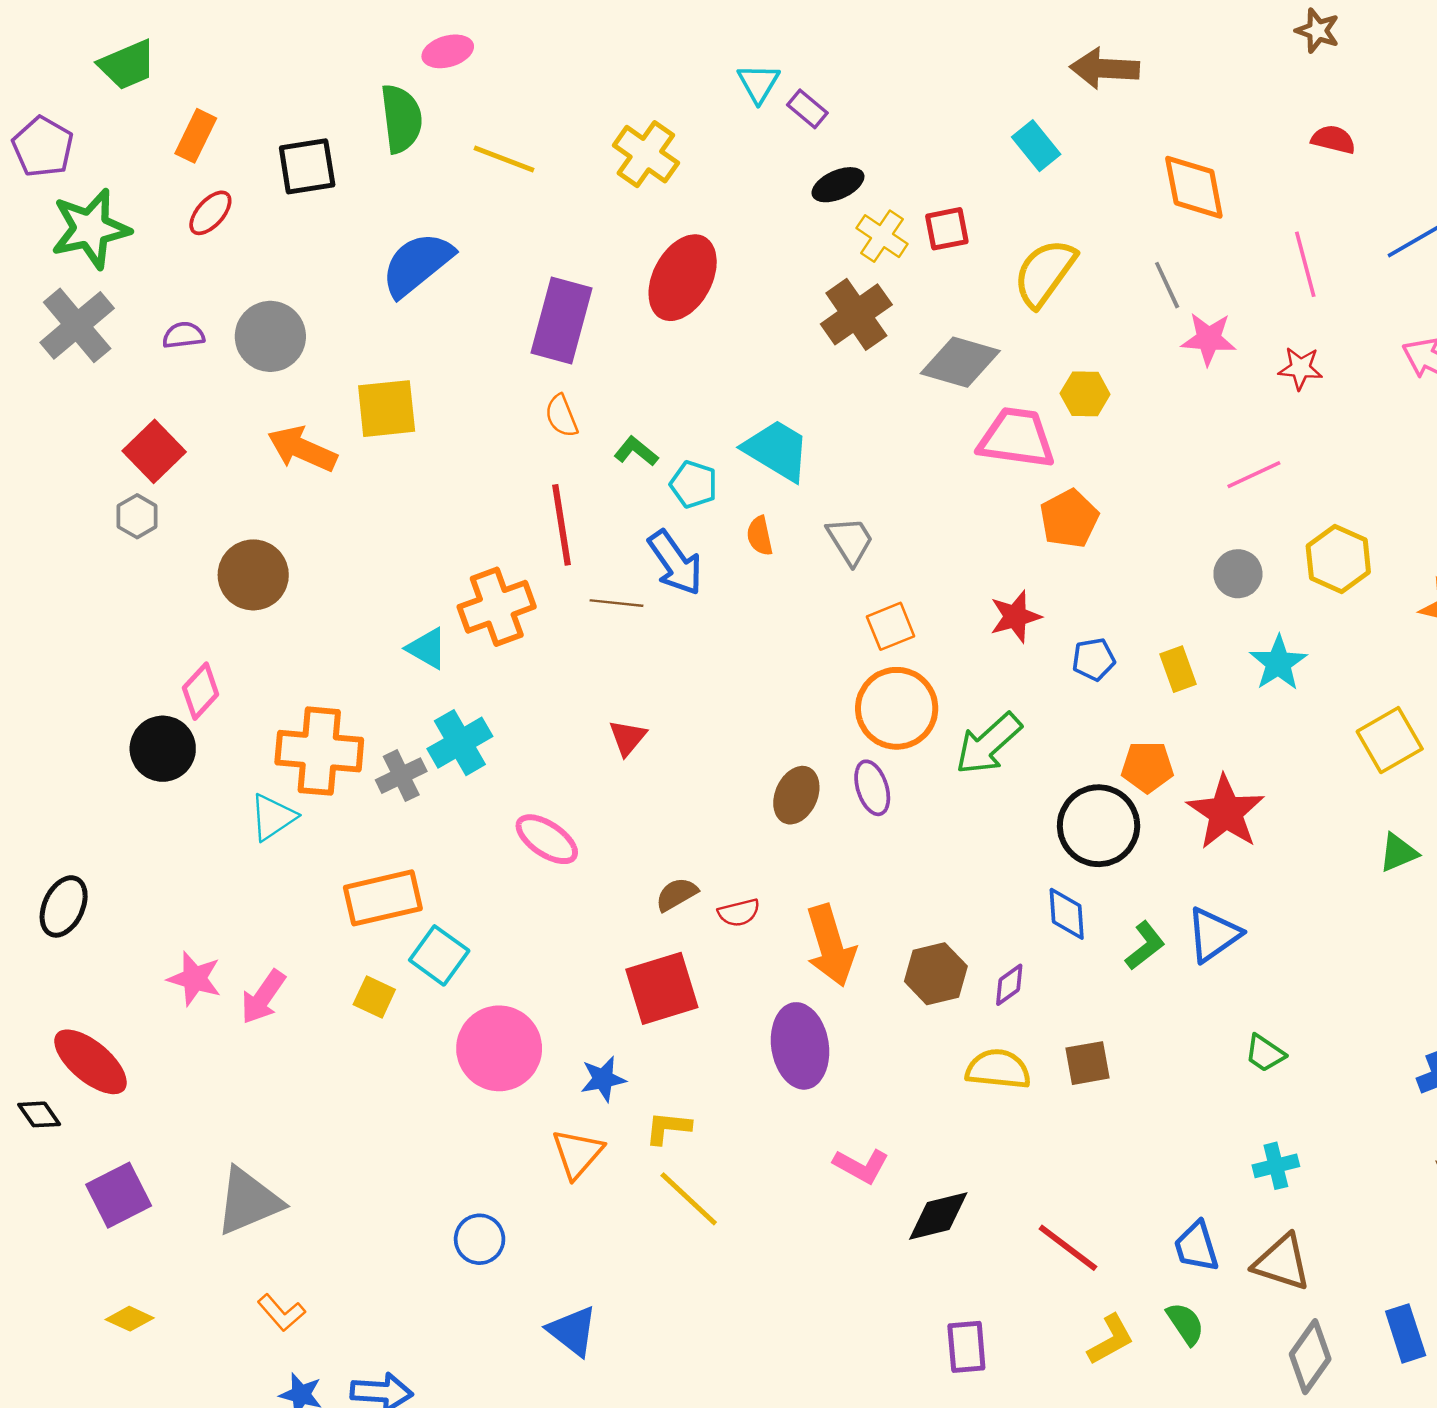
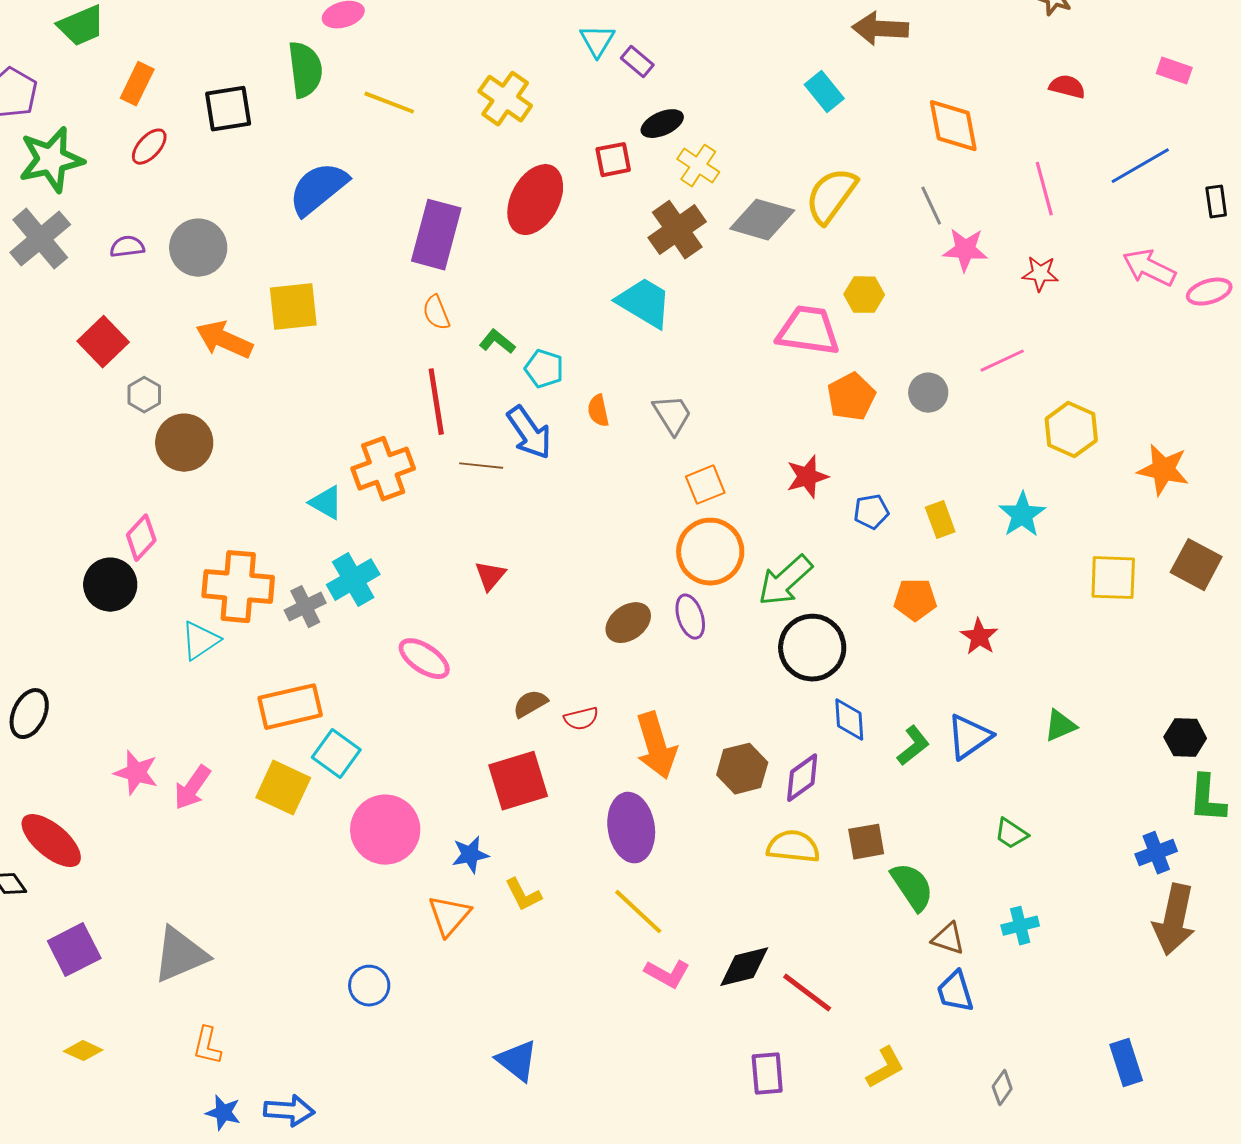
red square: (947, 229) -> (613, 160), moved
gray diamond: (960, 362) -> (762, 220), moved
cyan trapezoid: (777, 450) -> (644, 303), moved
gray hexagon: (137, 516) -> (144, 395), moved
gray circle: (1238, 574) -> (928, 393), moved
yellow square: (1390, 740) -> (1113, 578), turned 32
brown ellipse: (796, 795) -> (628, 623), turned 30
red star: (1226, 812) -> (979, 637), size x0.6
black circle: (1099, 826) -> (812, 648), moved
green triangle: (1398, 853) -> (1060, 726), moved
purple diamond: (1009, 985) -> (802, 778), size x1.4
yellow square: (374, 997) -> (283, 788), size x1.6
yellow L-shape: (668, 1128) -> (523, 895), turned -123
pink L-shape: (861, 1166) -> (667, 974), moved
yellow line: (689, 1199) -> (638, 912), moved
red line: (1068, 1248) -> (807, 993), moved
brown triangle: (1282, 1262) -> (948, 939), moved, size x0.7
orange L-shape: (281, 1313) -> (207, 1046), turned 54
green semicircle: (1185, 1324) -> (912, 887), moved, size x1.4
blue triangle: (572, 1331) -> (517, 1061), moved
gray diamond: (1310, 1357) -> (1002, 1088), moved, size x0.6

